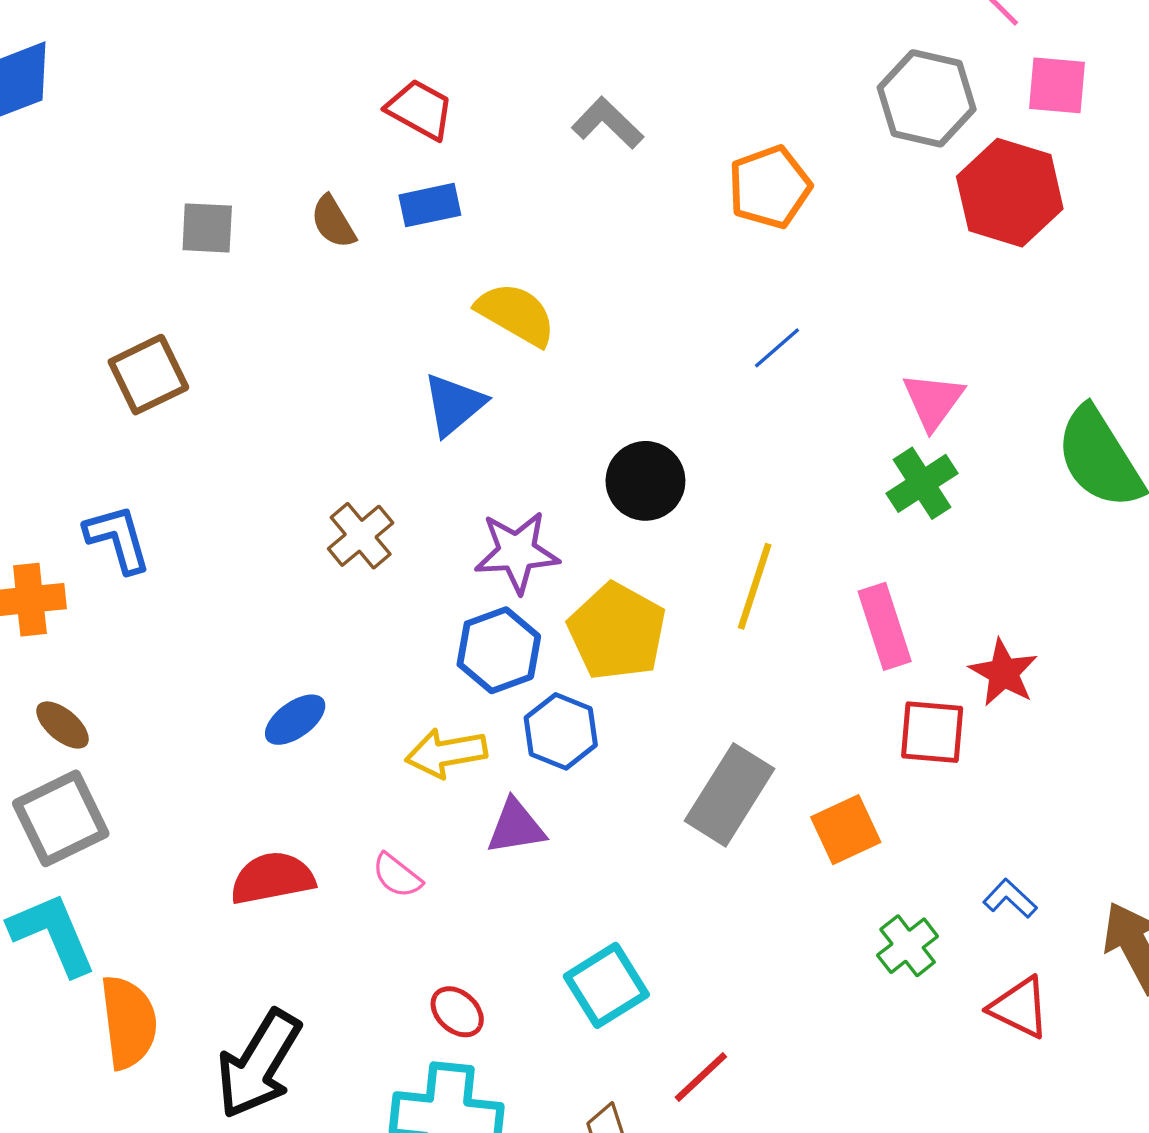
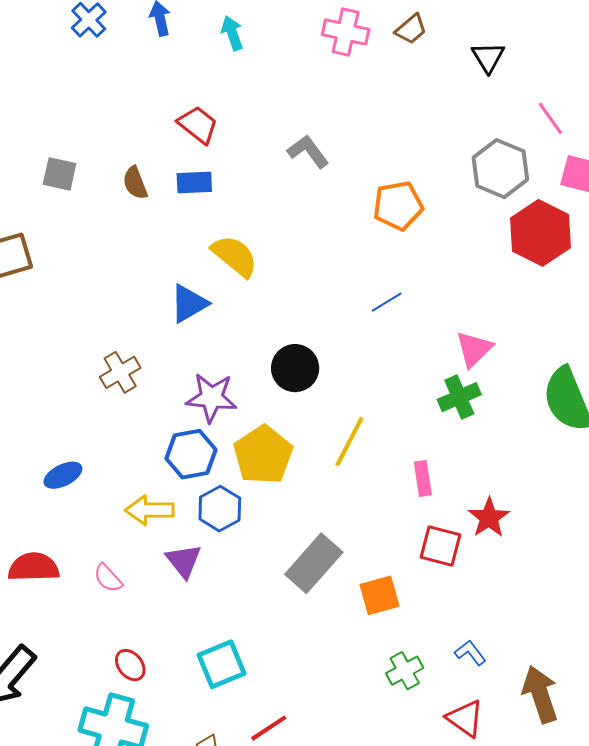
pink rectangle: (885, 626) -> (423, 478), size x0.7
purple triangle: (516, 827) -> (184, 561), turned 51

